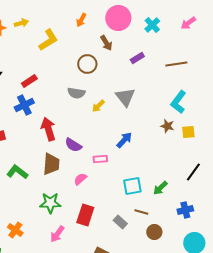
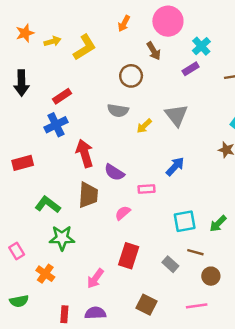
yellow arrow: (21, 23) -> (52, 41), moved
cyan cross: (152, 25) -> (201, 46), moved
green star: (50, 203) -> (62, 238), moved

